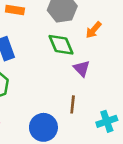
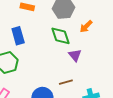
brown line: (73, 104) -> (66, 82), turned 64

